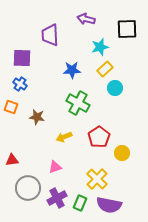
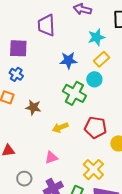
cyan circle: (115, 88) -> (94, 79), moved
red pentagon: (99, 137) -> (95, 127), turned -30
gray circle: (28, 188) -> (24, 179), size x0.6

